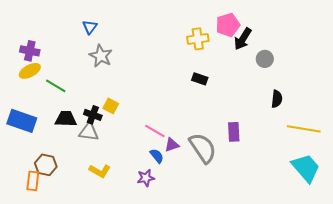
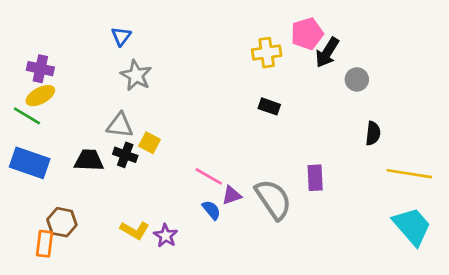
green line: (56, 86) -> (27, 116), moved
gray triangle: (89, 132) -> (120, 125), moved
purple star: (146, 178) -> (166, 236), moved, turned -30

